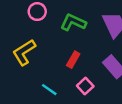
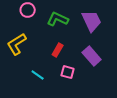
pink square: (85, 86) -> (68, 72), turned -32

